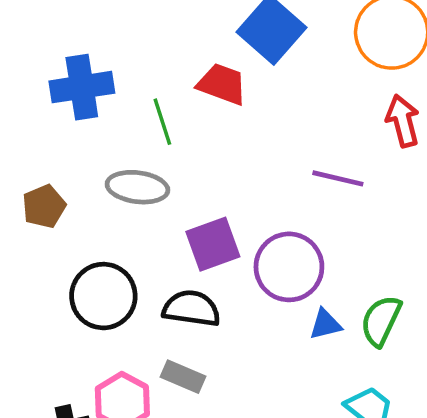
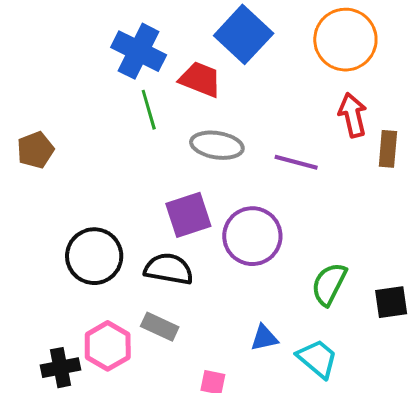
blue cross: (82, 87) -> (139, 51), moved, turned 34
gray ellipse: (137, 187) -> (217, 145), moved
brown pentagon: (44, 206) -> (35, 150), moved
blue triangle: (325, 324) -> (264, 338), moved

